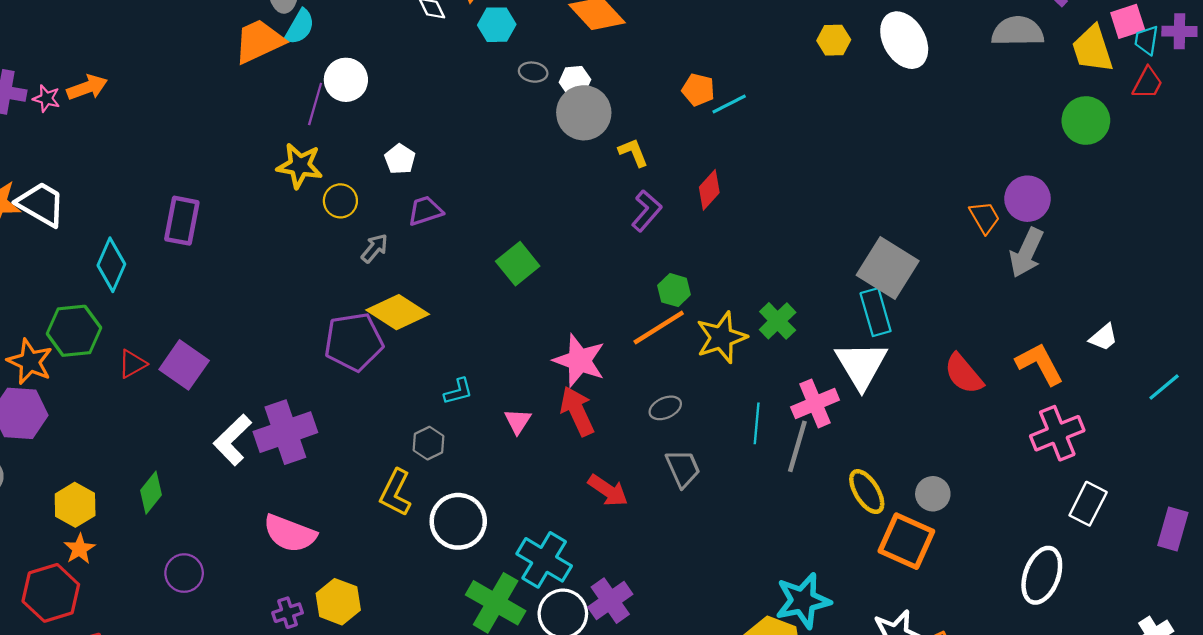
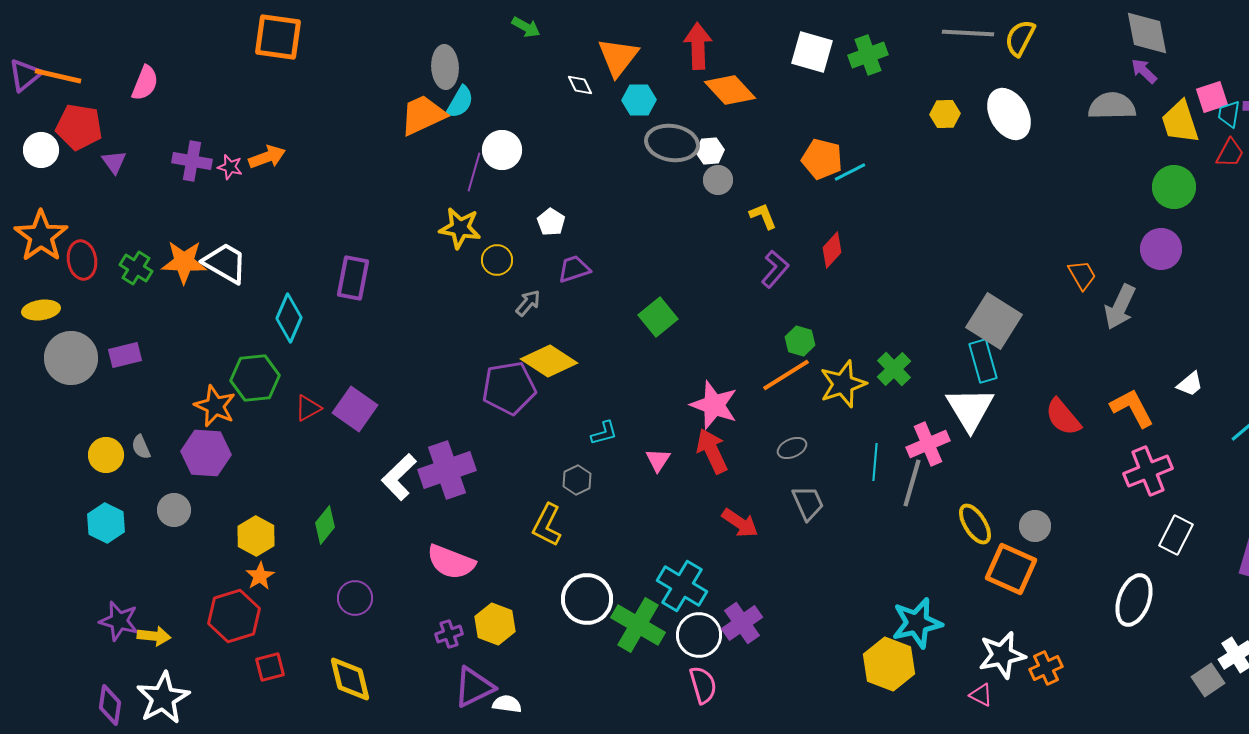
gray ellipse: (533, 72) -> (672, 143), size x2.0
orange pentagon: (698, 90) -> (822, 159), size x1.4
gray circle: (584, 113) -> (718, 180), size x0.6
purple circle: (1028, 199) -> (1161, 249), moved
white circle: (458, 521) -> (587, 599), moved

